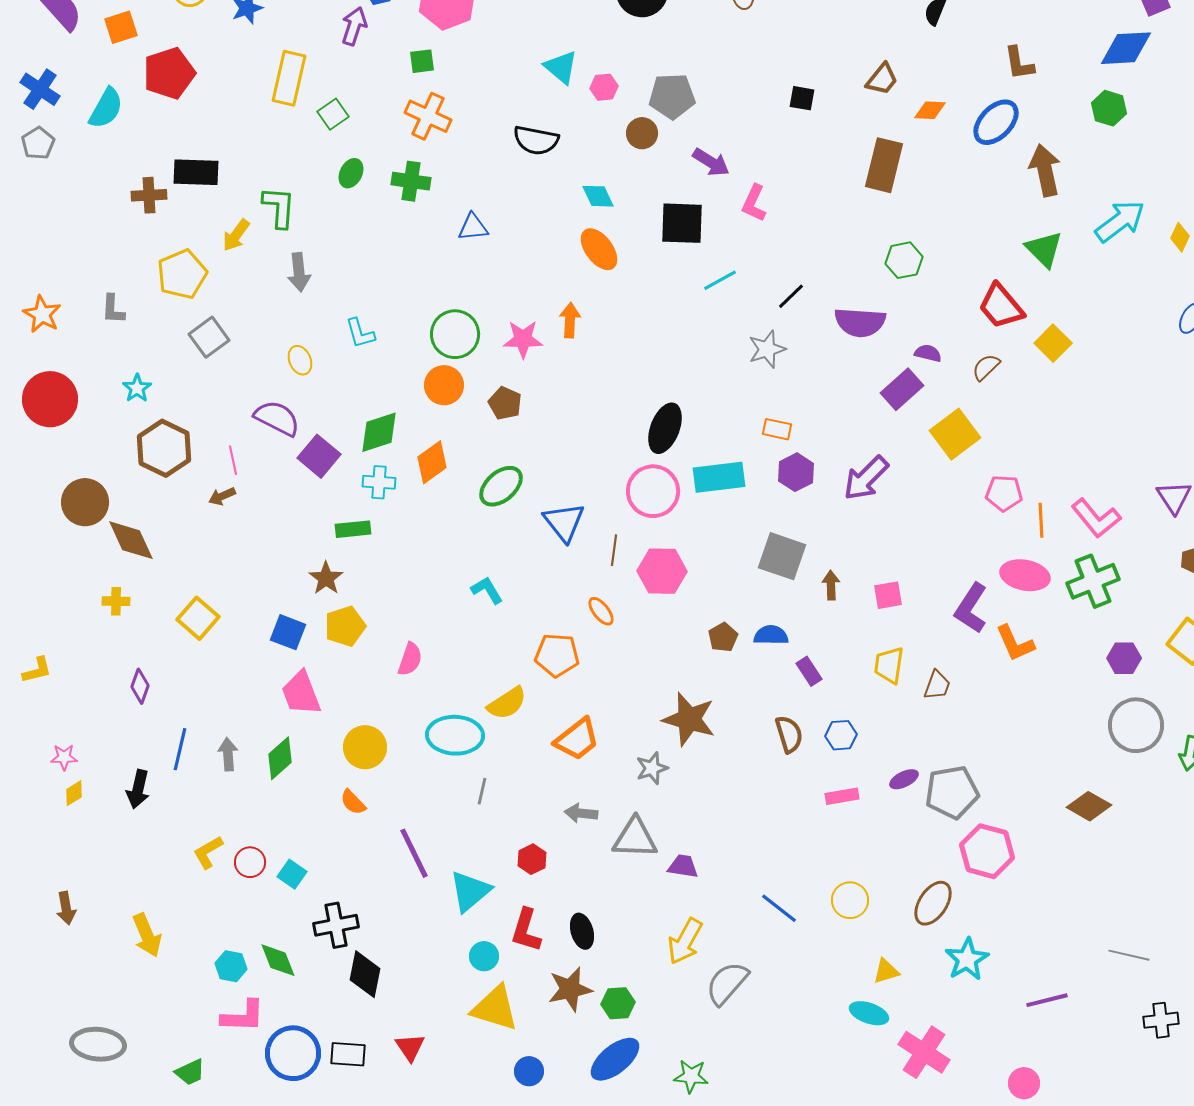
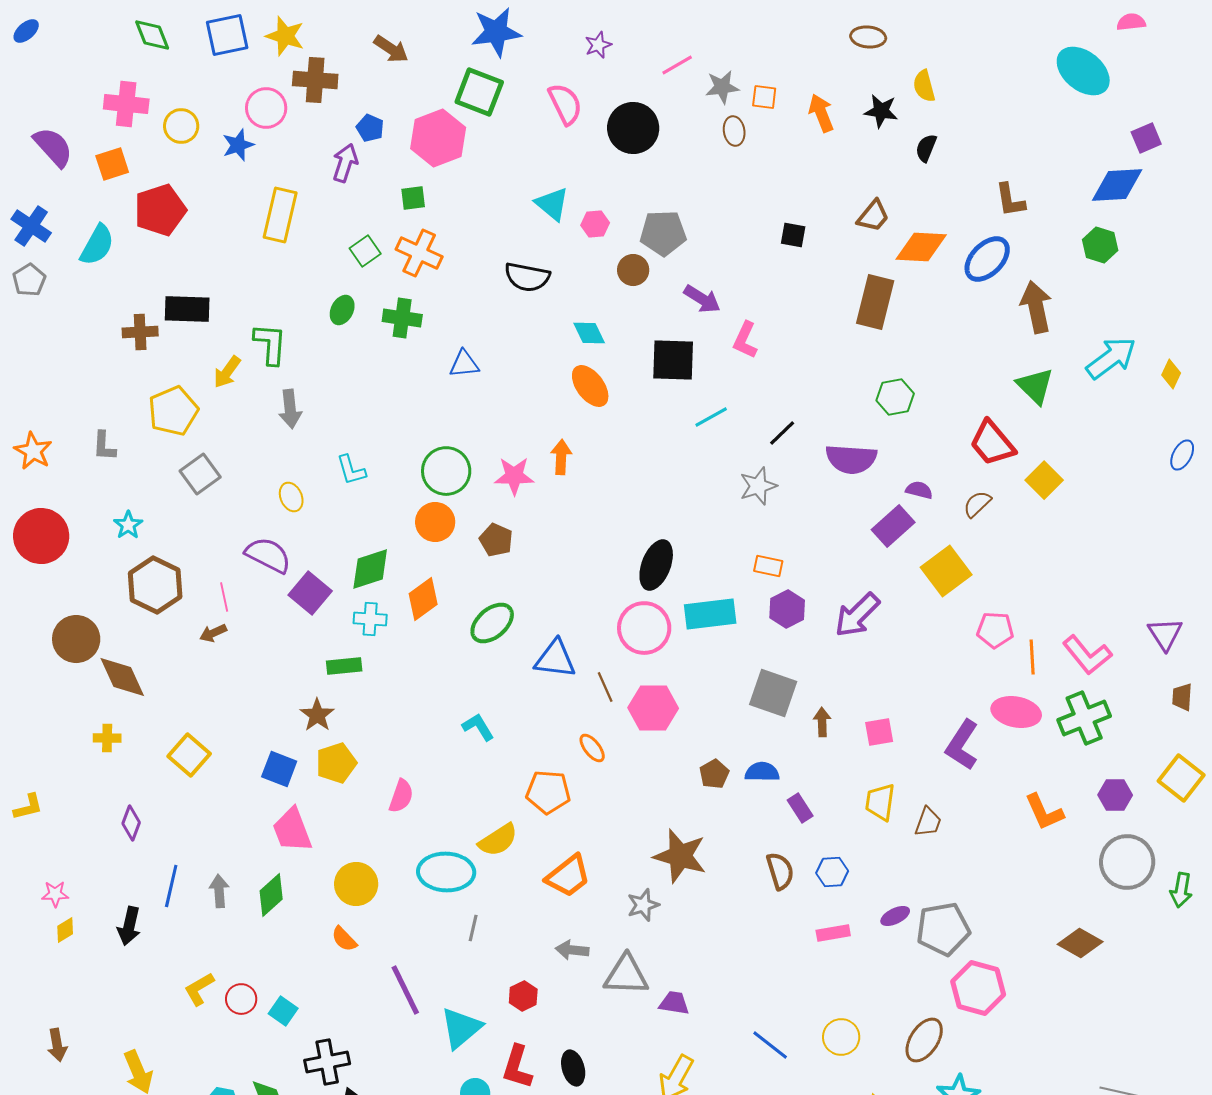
orange diamond: (930, 110) -> (921, 247), size x1.6
green square: (333, 114) -> (365, 251), moved
blue triangle: (564, 522) -> (555, 659), turned -45
brown line: (614, 550) -> (605, 687), turned -32
orange L-shape: (1015, 643) -> (1044, 812), moved

